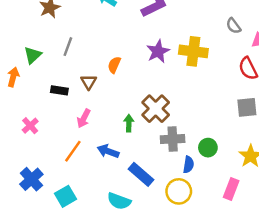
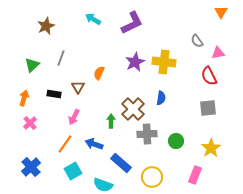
orange arrow: (13, 77) -> (24, 98), moved
blue semicircle: (188, 165) -> (161, 98), moved
cyan square: (65, 196) -> (73, 171), moved

